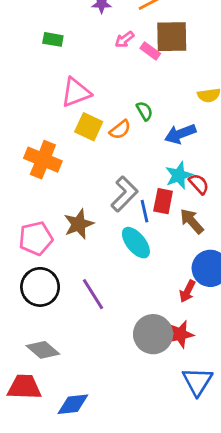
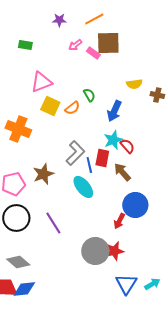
blue arrow: (180, 134) -> (114, 111), turned -45
blue diamond: (73, 404) -> (24, 289), moved

